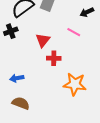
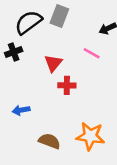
orange star: (75, 84) -> (90, 136), moved
brown semicircle: (21, 103) -> (50, 141), moved

